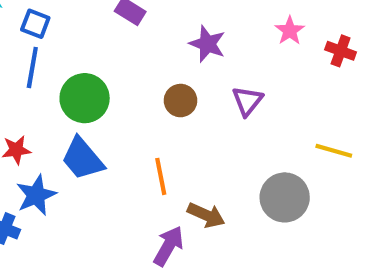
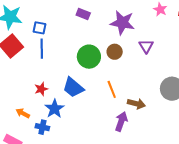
purple star: (207, 44) -> (122, 23), size x1.4
green circle: (85, 98) -> (89, 57), moved

